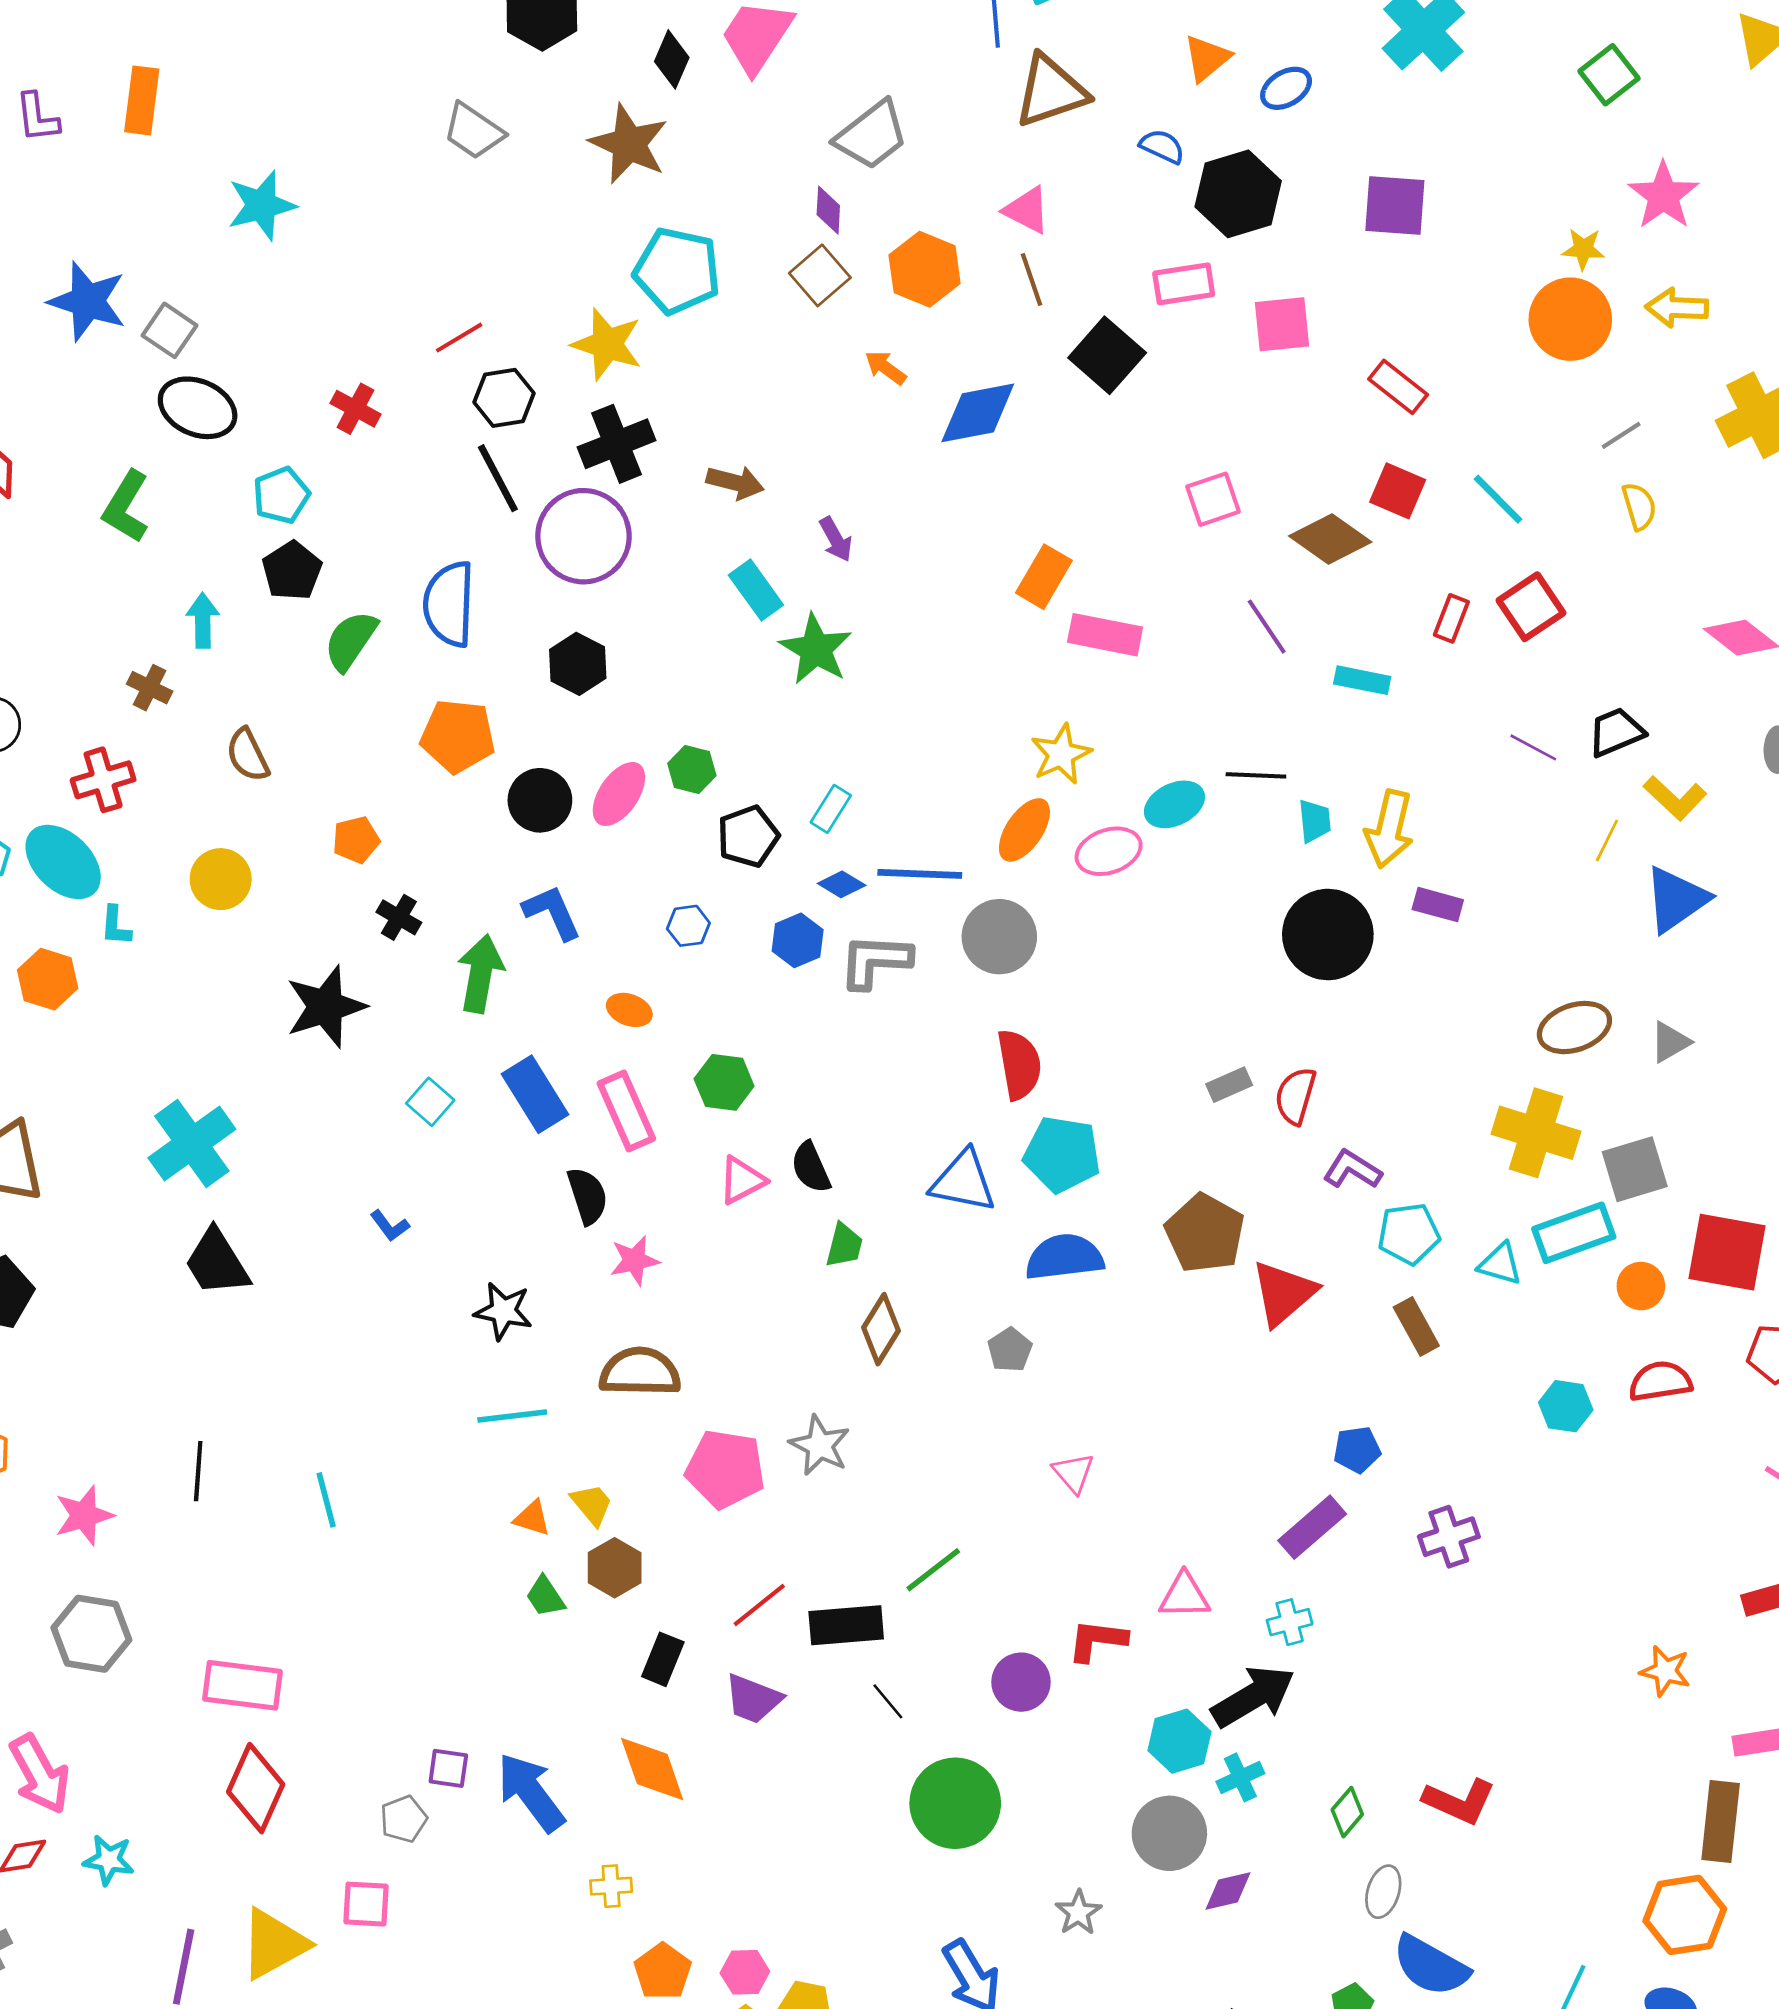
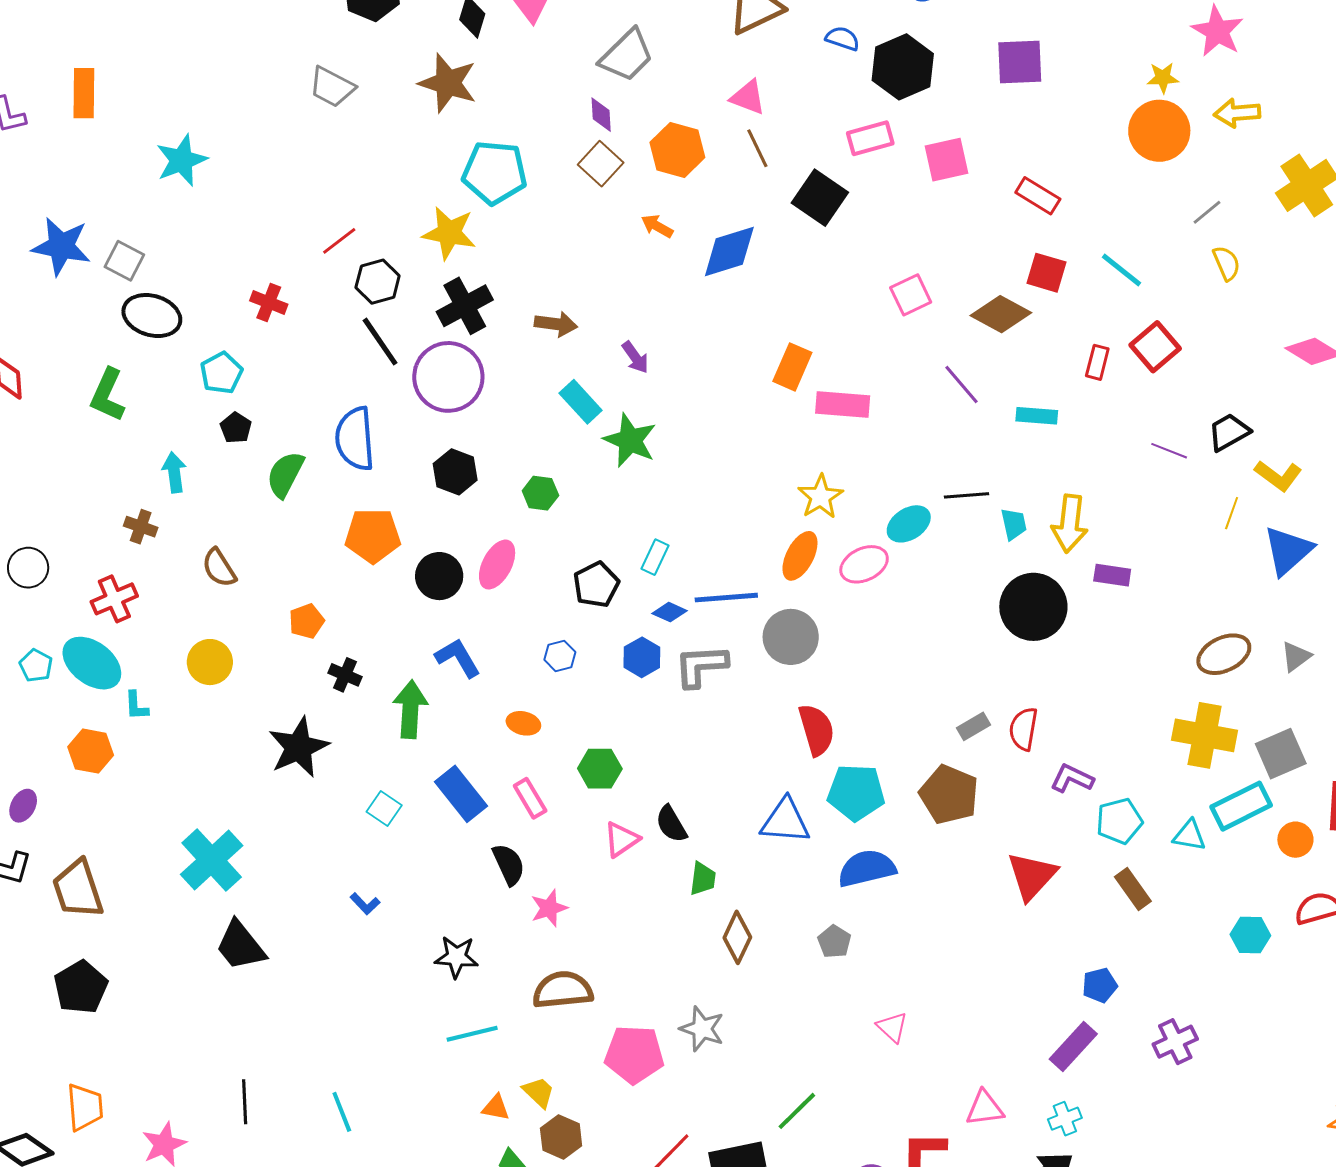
black pentagon: (292, 571) -> (236, 428), size x0.7
green hexagon: (692, 770) -> (540, 493), moved
pink rectangle: (626, 1111) -> (530, 798), size x0.7
brown pentagon: (1205, 1233) -> (949, 795), moved

